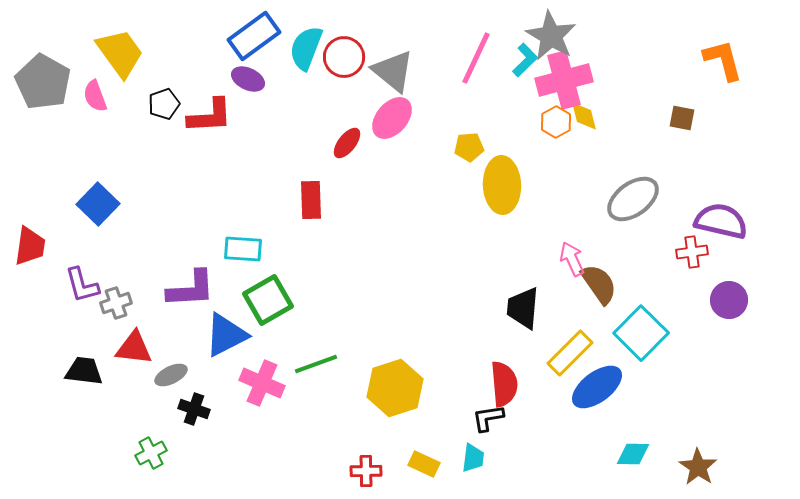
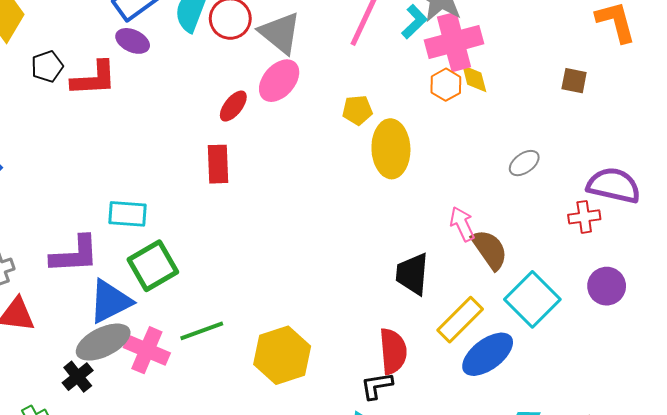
gray ellipse: (633, 199) -> (524, 163), size x0.6
red rectangle: (311, 200) -> (218, 164), moved
purple circle: (729, 300) -> (607, 286), moved
gray ellipse: (171, 375) -> (103, 342), moved, size x1.6
black cross: (194, 409) -> (78, 377), turned 32

